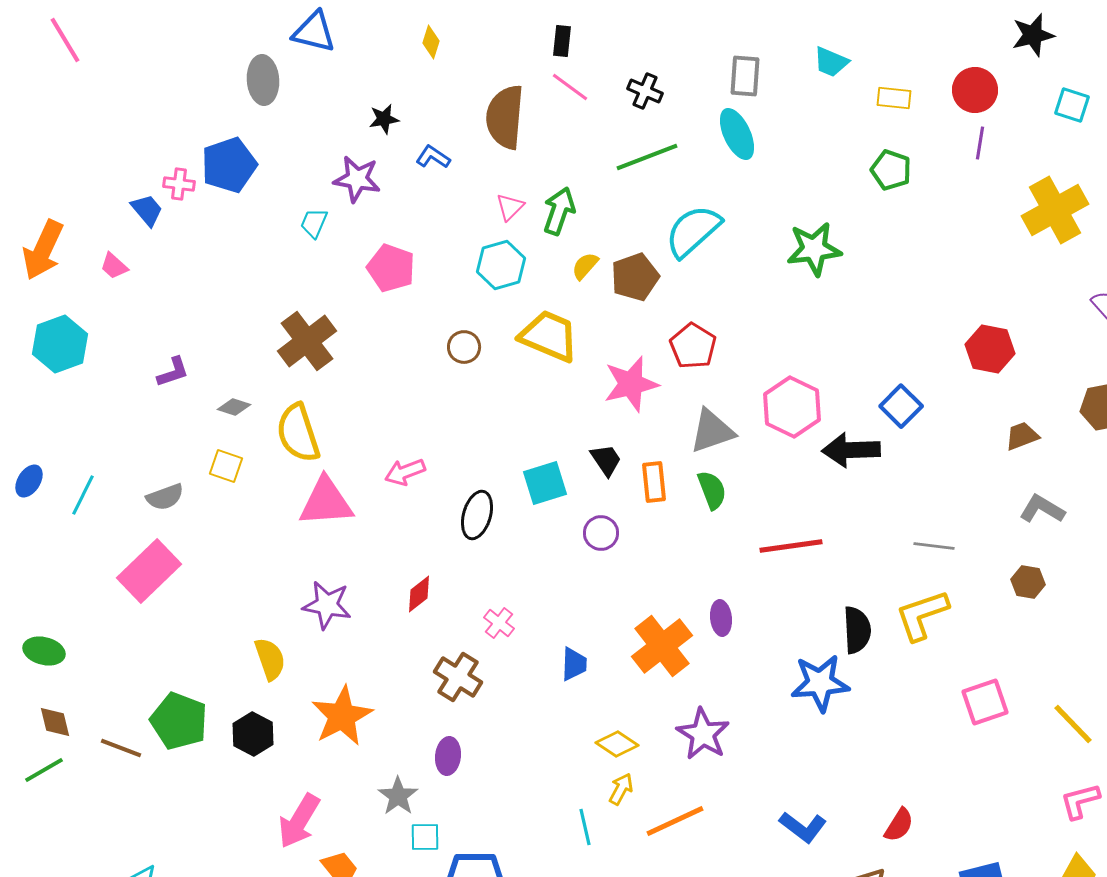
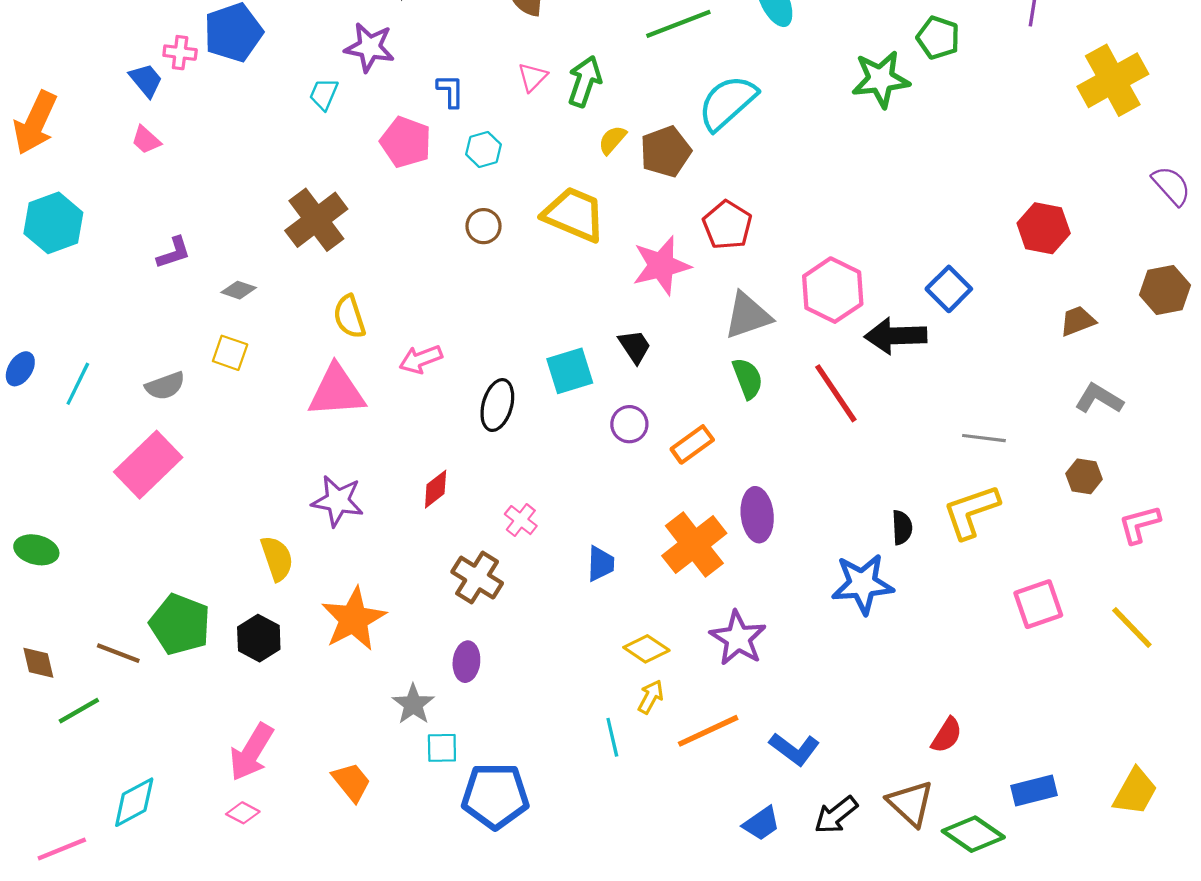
blue L-shape: (433, 157) -> (450, 91), moved, turned 56
green star: (814, 249) -> (881, 79), moved
cyan hexagon: (501, 265) -> (483, 149), moved, size x0.7
pink trapezoid: (114, 266) -> (146, 140), moved
yellow semicircle: (298, 433) -> (349, 317), moved, size x0.7
orange rectangle: (654, 482) -> (692, 444), moved, turned 60
red line: (791, 546) -> (836, 393), moved, turned 64
purple ellipse: (721, 618) -> (757, 515), size x1.4
black semicircle: (857, 630) -> (902, 527), size x0.7
brown diamond: (55, 722) -> (38, 663), moved
green line: (44, 770) -> (79, 711), moved
pink L-shape: (1080, 801) -> (1139, 524), moved
pink arrow: (299, 821) -> (251, 752), moved
blue L-shape: (803, 827) -> (794, 749), moved

